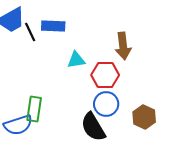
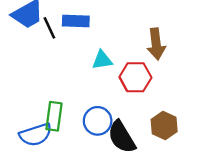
blue circle: (106, 104) -> (98, 121), moved
brown hexagon: (144, 117) -> (164, 125), moved

